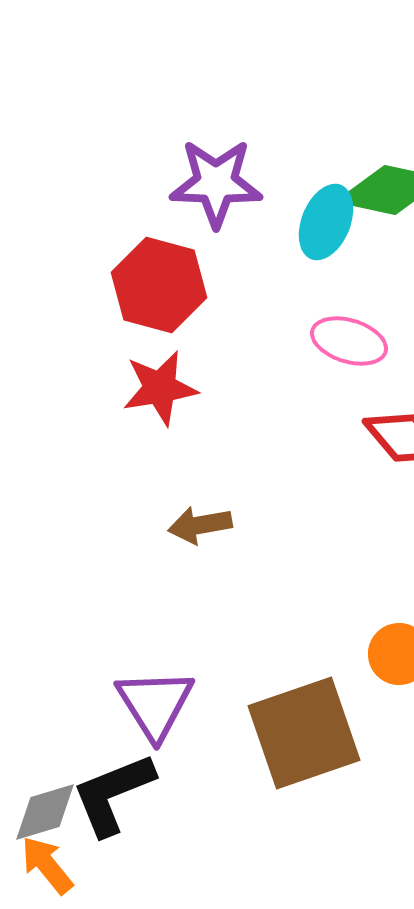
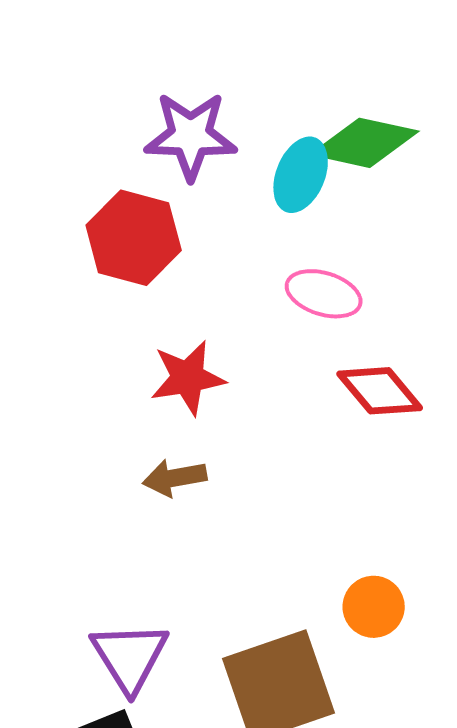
red star: (160, 388) -> (188, 378), moved

